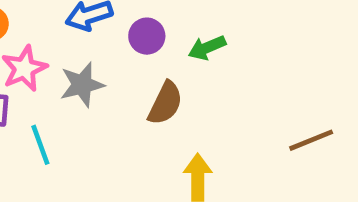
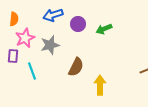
brown semicircle: (165, 103) -> (76, 67), moved

